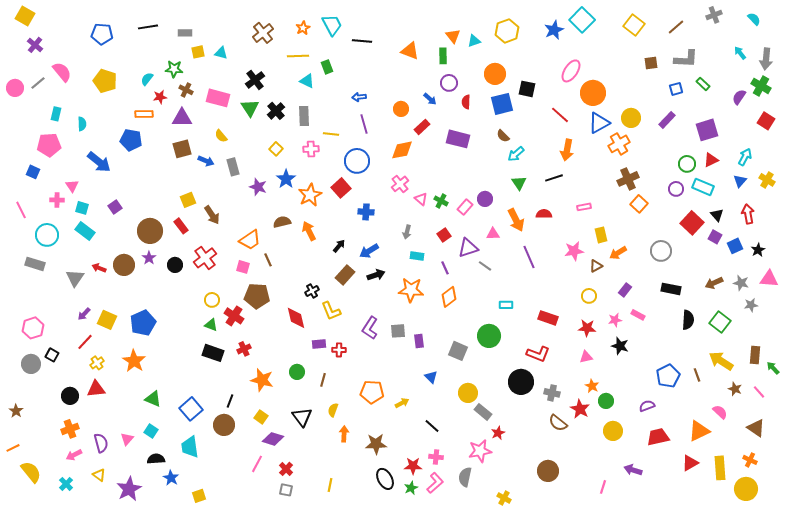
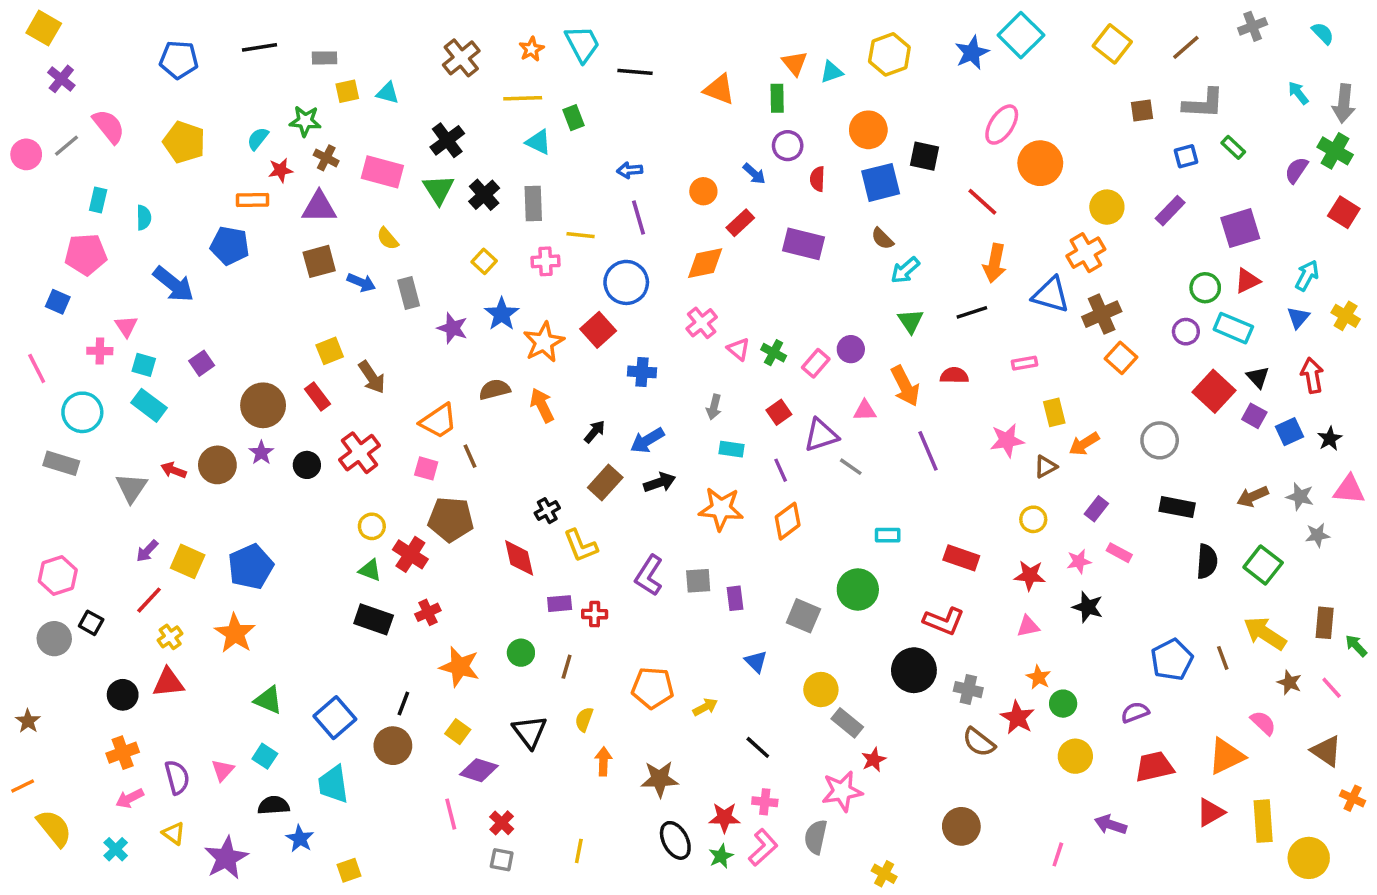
blue triangle: (599, 123) -> (1051, 295), moved, turned 45
orange cross: (750, 460) -> (1353, 798), moved
pink line: (257, 464) -> (451, 814), turned -42

